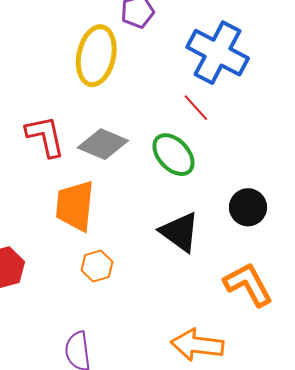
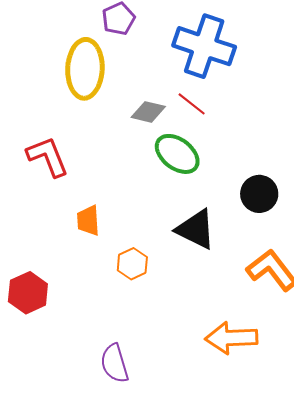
gray diamond: (103, 144) -> (148, 112), moved, size x0.7
orange trapezoid: (75, 206) -> (88, 220), size x0.6
orange hexagon: (97, 266) -> (132, 264), moved

